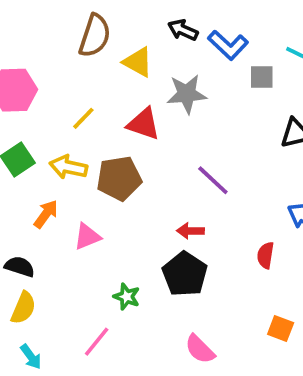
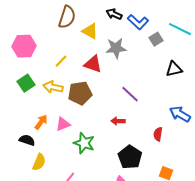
gray square: (262, 77) -> (156, 39), turned -32
orange arrow: (46, 214) -> (41, 122), moved
black pentagon: (185, 274) -> (130, 157), moved
green star: (127, 297) -> (84, 143), moved, size x1.5
yellow semicircle: (23, 308) -> (39, 162), moved

